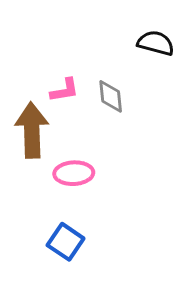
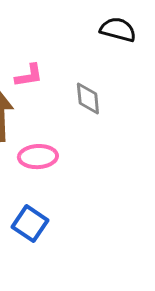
gray diamond: (111, 96) -> (88, 99), moved

